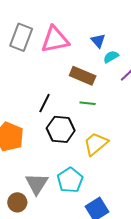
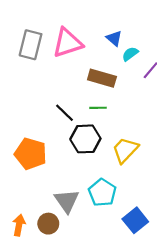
black line: (44, 103) -> (64, 113), turned -66
green line: (88, 103) -> (98, 108), moved

